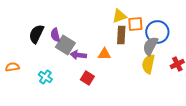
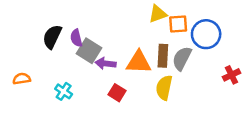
brown rectangle: (121, 35) -> (163, 56), moved
gray semicircle: (150, 46) -> (182, 58), moved
orange triangle: (104, 54) -> (139, 62), size x1.5
yellow semicircle: (148, 64) -> (164, 88), moved

